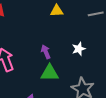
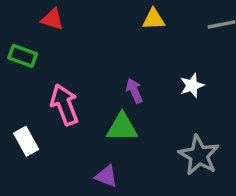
green triangle: (50, 73) -> (122, 127), moved

